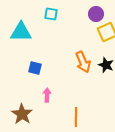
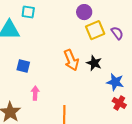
cyan square: (51, 14) -> (28, 12), moved

